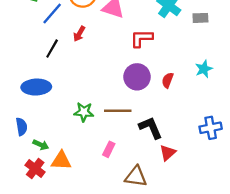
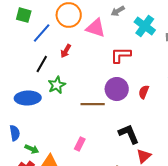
brown line: (118, 111) -> (93, 104), moved
green star: (84, 112) -> (57, 85), moved, turned -30
pink rectangle: (109, 149) -> (80, 144), moved

